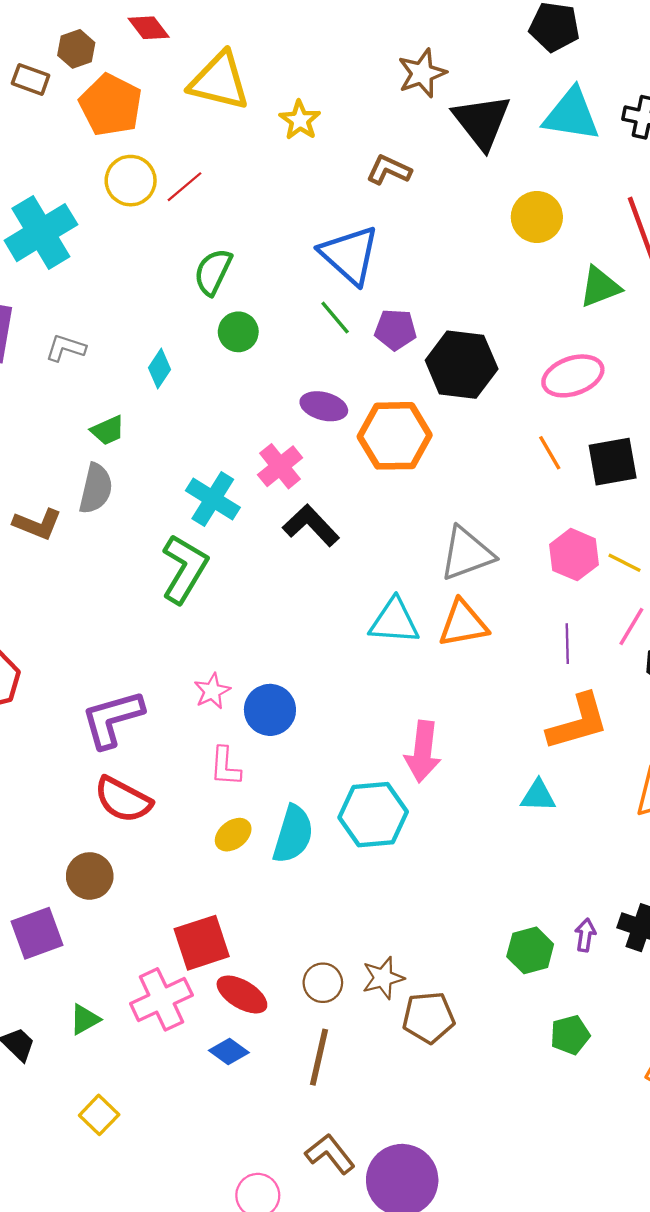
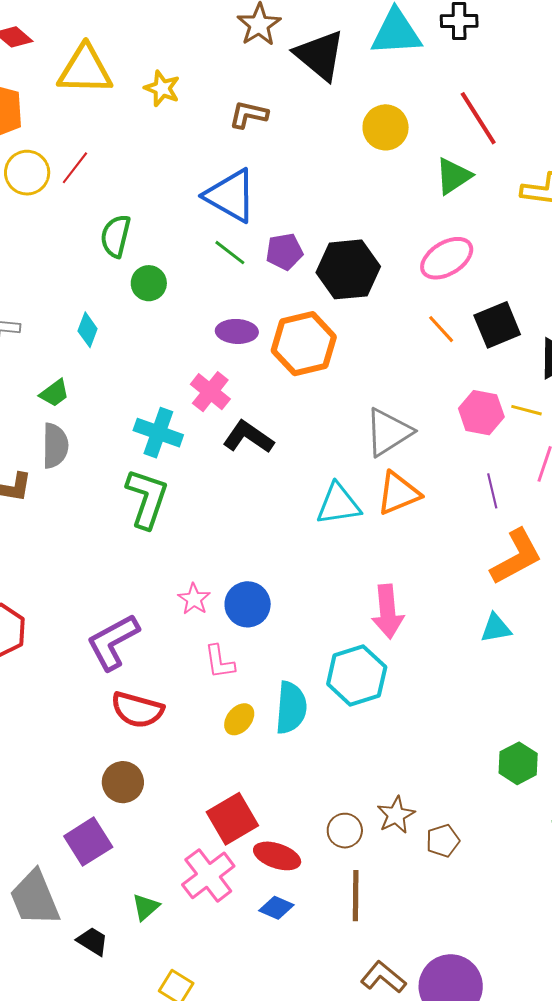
brown pentagon: (428, 1017) -> (443, 841), size x0.7

